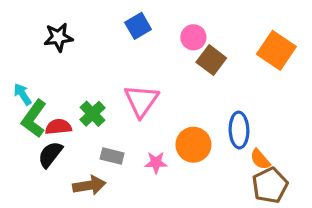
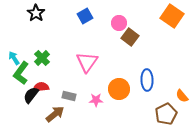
black star: (58, 37) -> (36, 13), moved, turned -30
orange square: (276, 50) -> (172, 16), moved
green cross: (93, 114) -> (42, 58), moved
red semicircle: (58, 127) -> (41, 87), moved
orange semicircle: (260, 159) -> (182, 96), moved
brown arrow: (89, 185) -> (55, 114), turned -30

